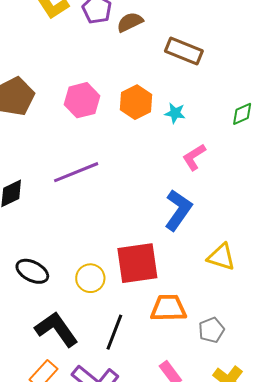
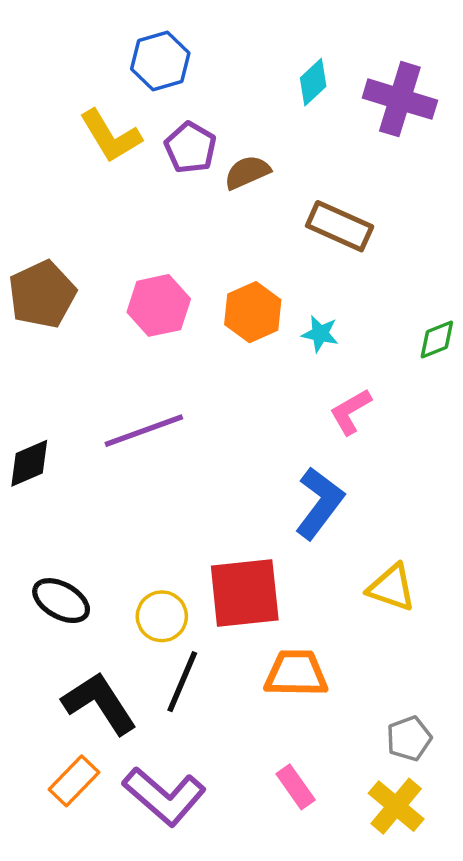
gray pentagon: (211, 330) -> (409, 738), moved
black line: (114, 332) -> (182, 682), moved

